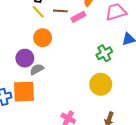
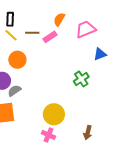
green cross: (104, 53) -> (81, 79), moved
yellow circle: (101, 84) -> (54, 114), moved

